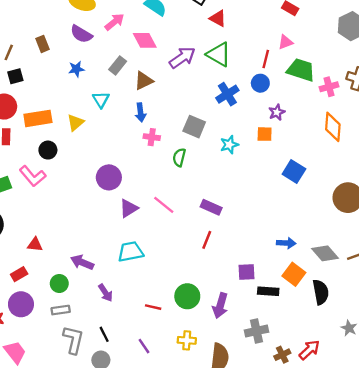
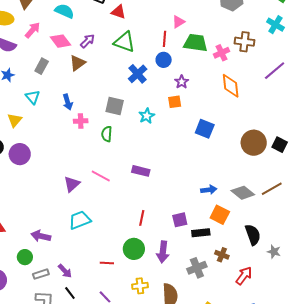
purple arrow: (182, 58) -> (88, 41), moved, size x0.7
brown triangle: (144, 81) -> (78, 63), moved
purple circle: (109, 177) -> (20, 154), moved
red line: (207, 240) -> (142, 218), moved
black semicircle: (321, 292) -> (253, 235), moved
purple arrow: (105, 293) -> (65, 271), moved
gray rectangle: (61, 310) -> (41, 274), moved
brown cross: (282, 355) -> (222, 255), moved, turned -32

